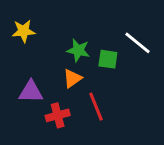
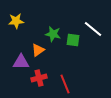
orange triangle: (72, 78) -> (38, 50), moved
red line: (96, 107) -> (65, 84), moved

